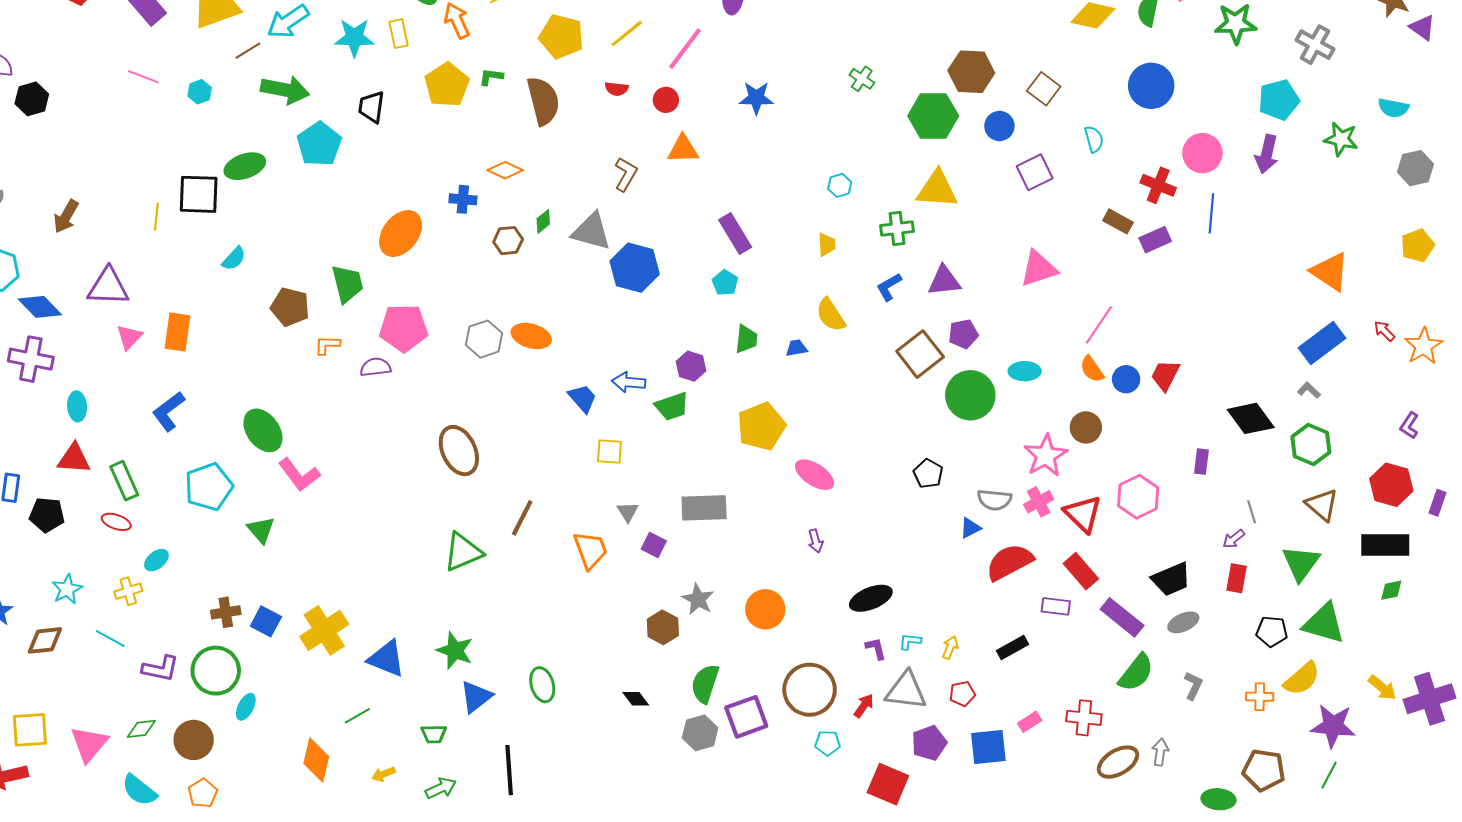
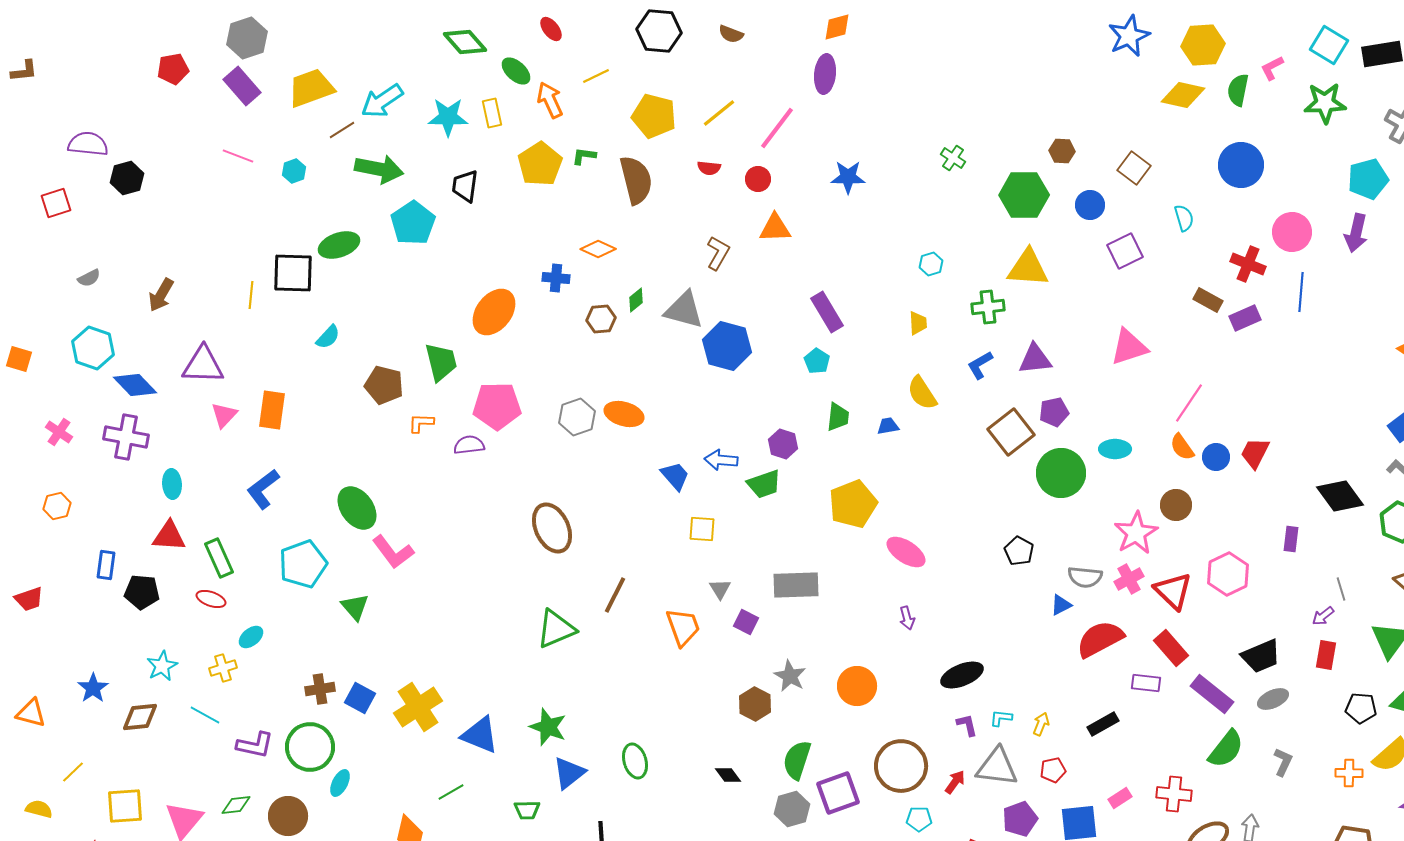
brown hexagon: (971, 72) -> (1062, 151), size x0.6

